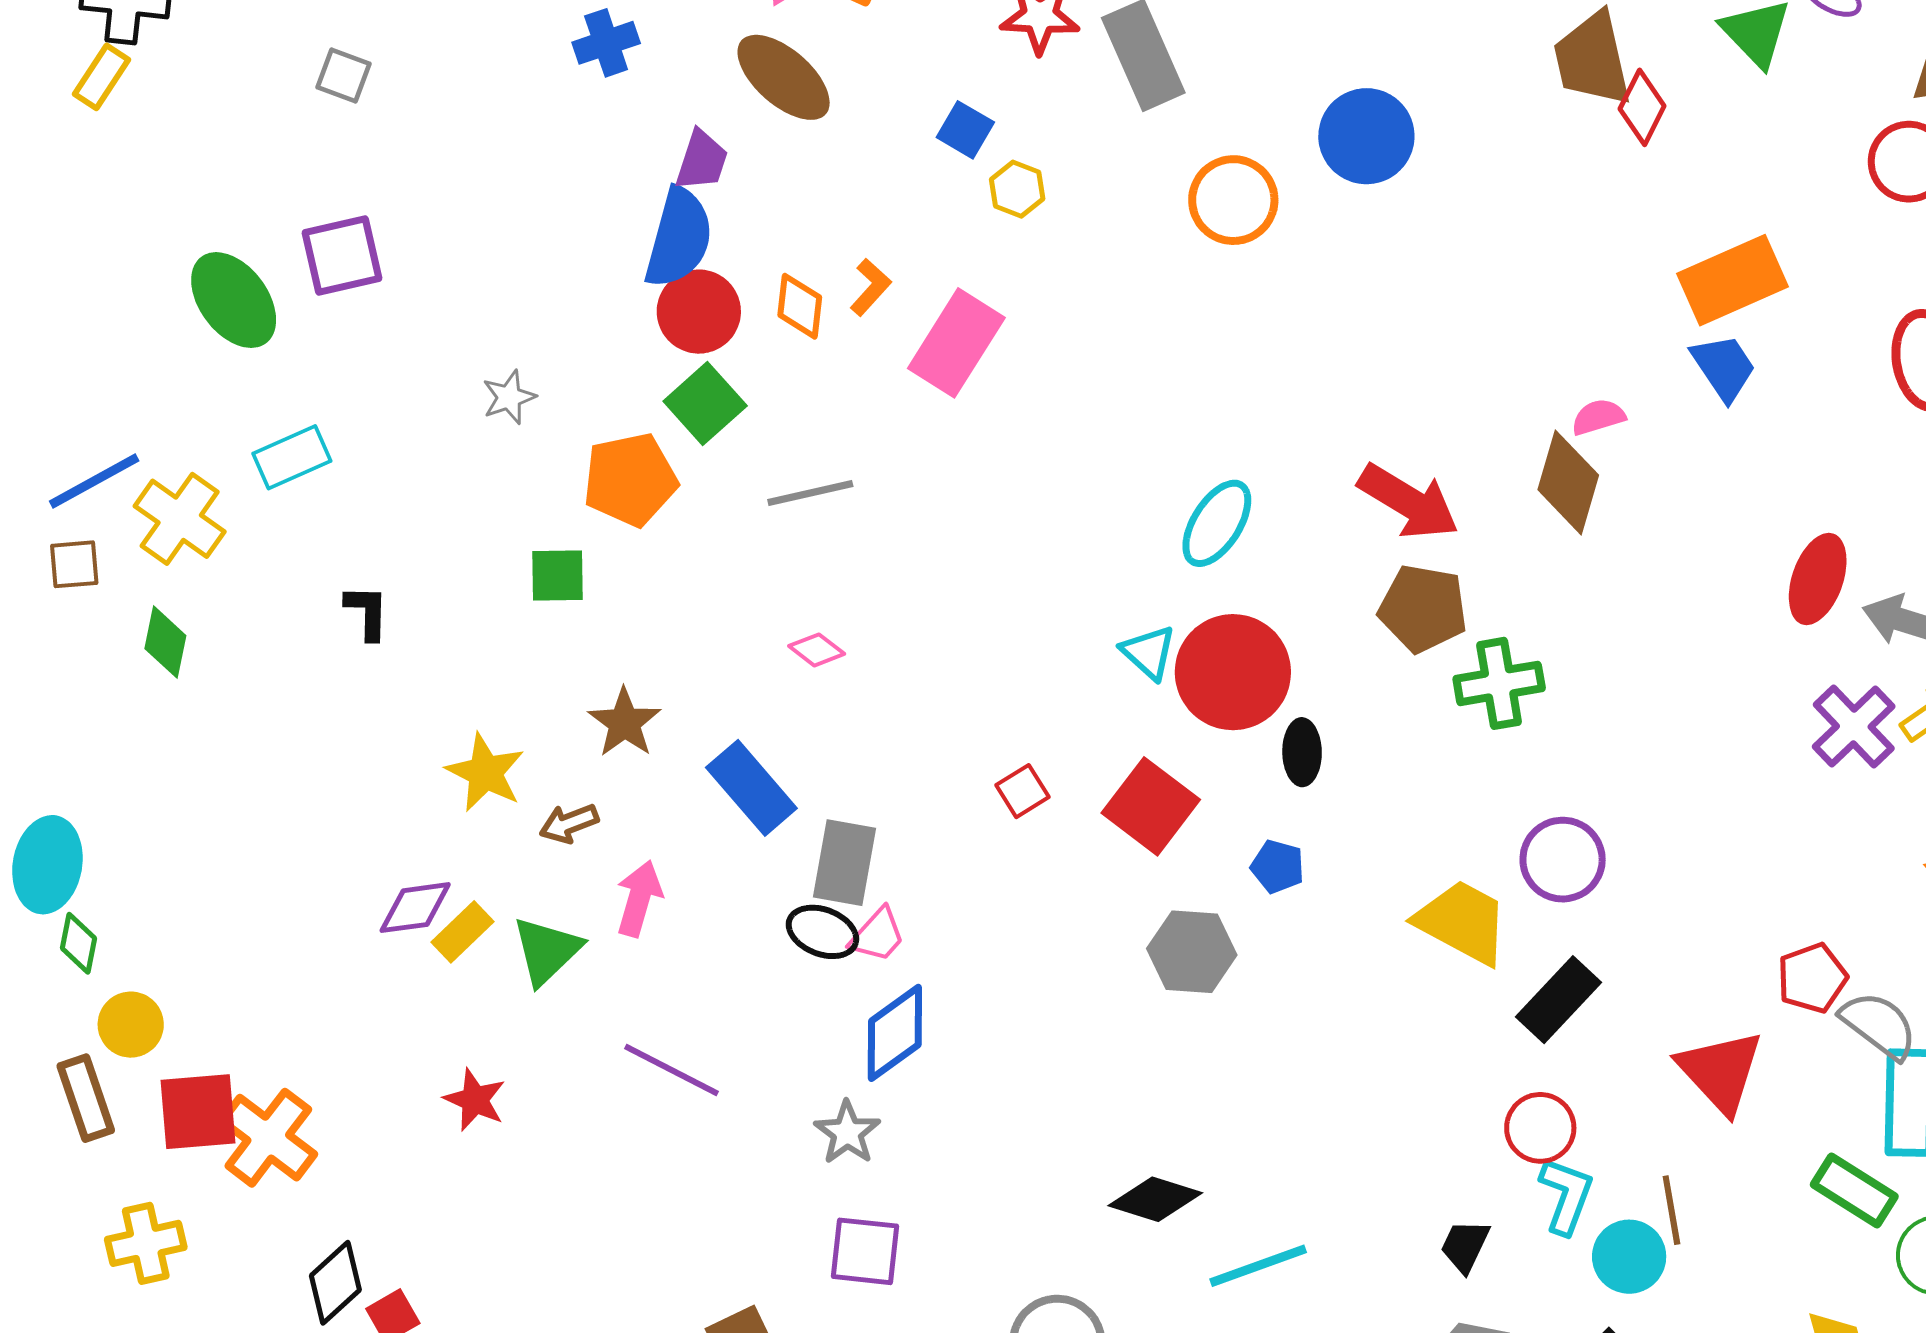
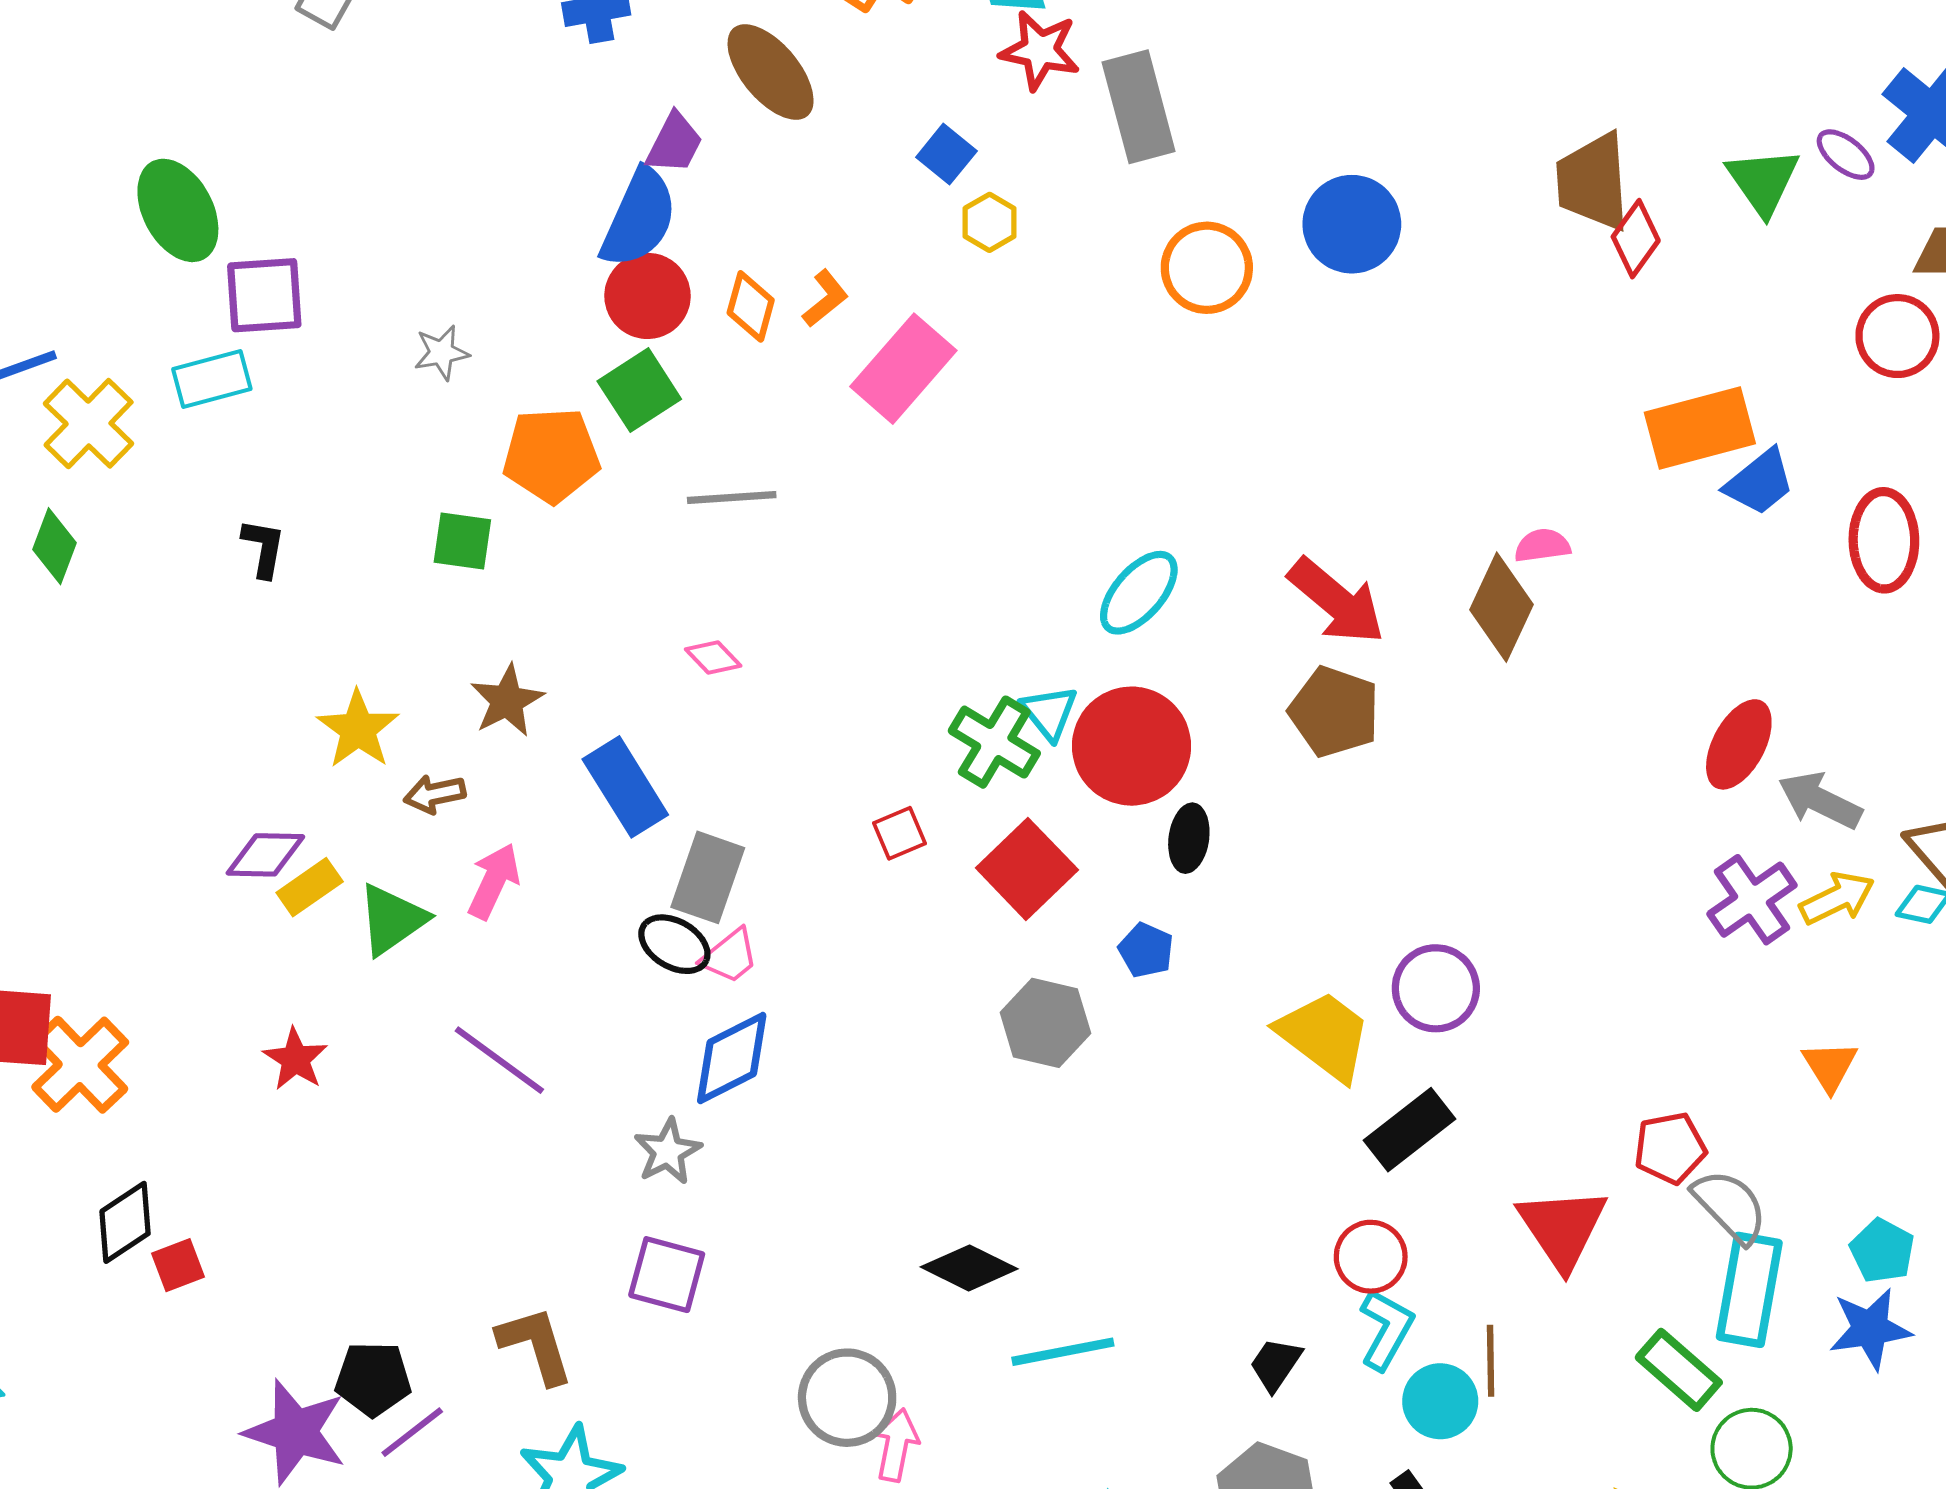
purple square: (342, 256) -> (264, 295), moved
blue trapezoid: (1724, 367) -> (1760, 482), moved, turned 76
green cross: (1499, 683) -> (994, 742), moved, turned 32

